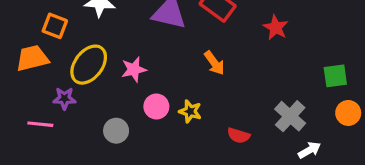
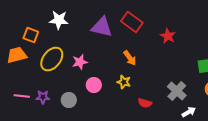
purple star: (64, 98) -> (43, 97), moved
yellow star: (190, 111) -> (124, 82), moved

